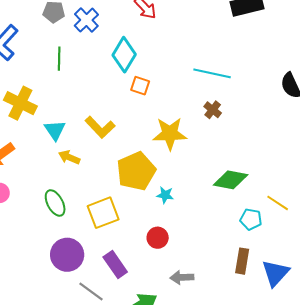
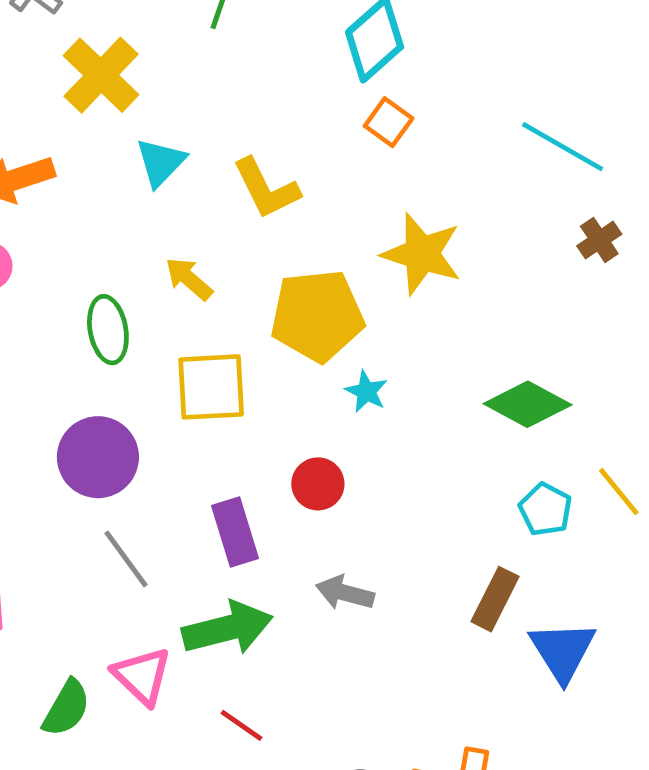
brown cross: (213, 110) -> (599, 240), moved
yellow arrow: (69, 157) -> (189, 279), moved
purple rectangle: (115, 264) -> (235, 532), moved
blue triangle: (275, 273) -> (562, 651), turned -32

